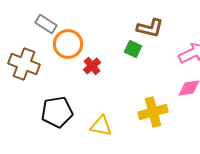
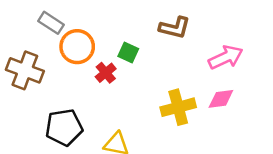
green square: (133, 49) -> (128, 53), moved
yellow cross: (153, 112) -> (178, 107), moved

